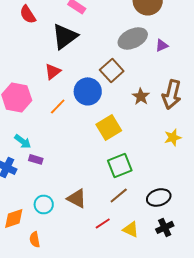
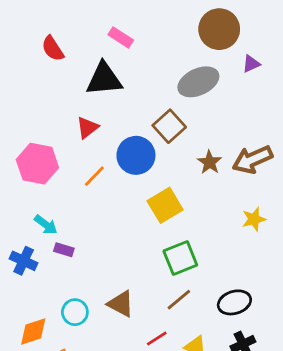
black triangle: (65, 36) -> (104, 79), turned 32
purple triangle: (162, 45) -> (251, 64), moved
brown arrow: (172, 94) -> (252, 160), turned 52

